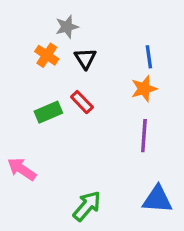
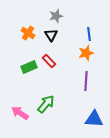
gray star: (67, 27) -> (56, 16), moved
pink arrow: (22, 169) -> (20, 113), moved
green arrow: (87, 206) -> (46, 104), moved

